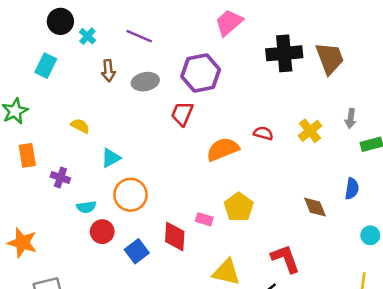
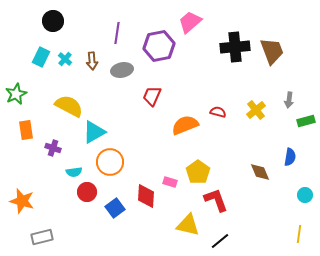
cyan cross: (87, 36) -> (65, 59), moved
purple line: (139, 36) -> (117, 33), turned 75
purple hexagon: (201, 73) -> (159, 46), moved
yellow semicircle: (80, 126) -> (69, 106), size x1.8
cyan triangle: (111, 158) -> (94, 132), size x1.4
red L-shape: (285, 259) -> (216, 200), moved

